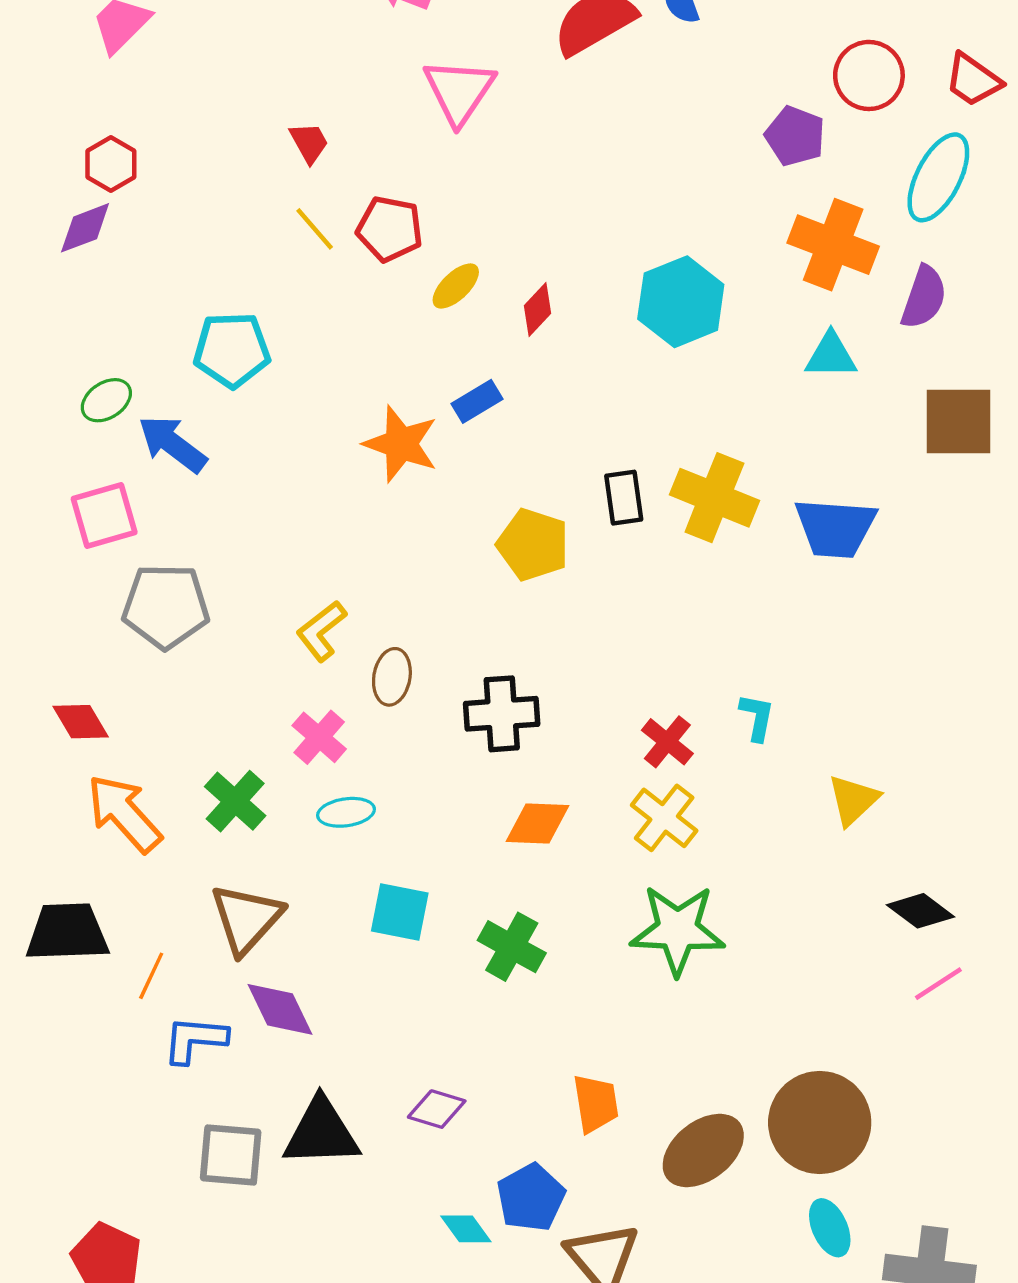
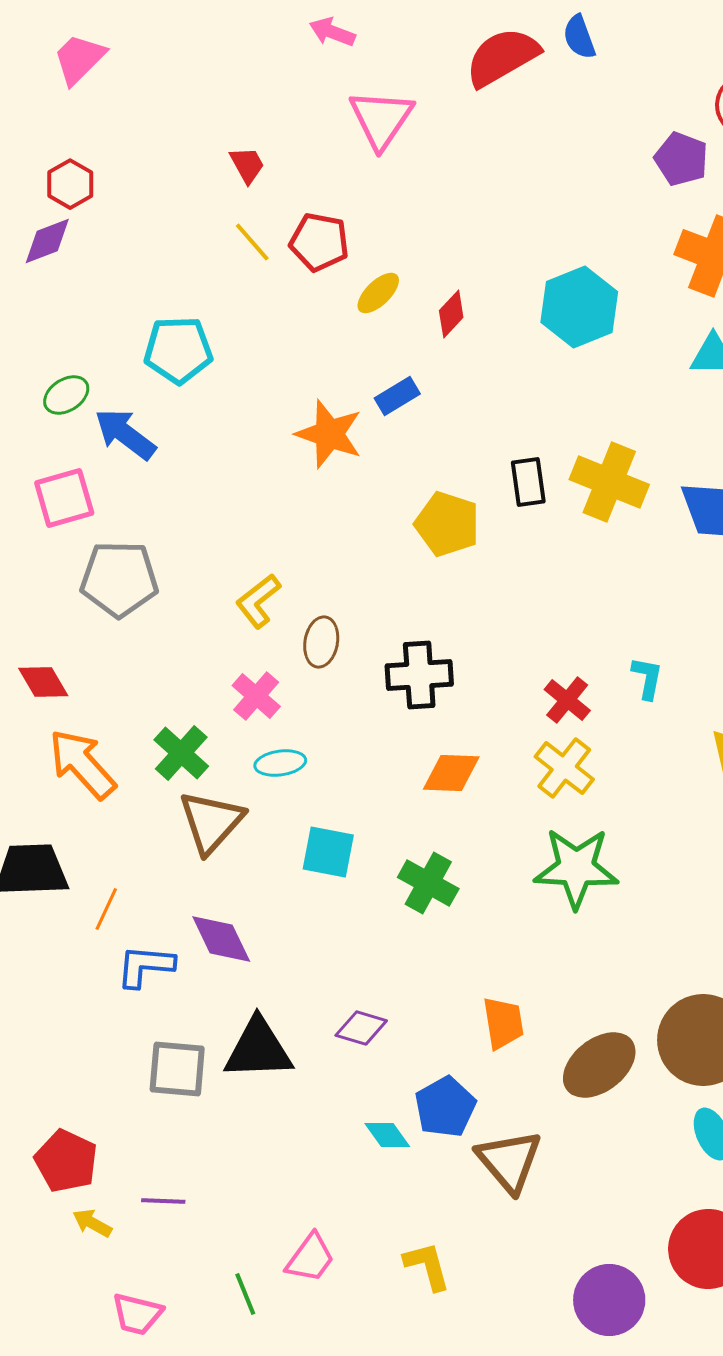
brown triangle: (246, 919) -> (211, 822), moved

